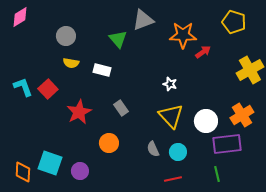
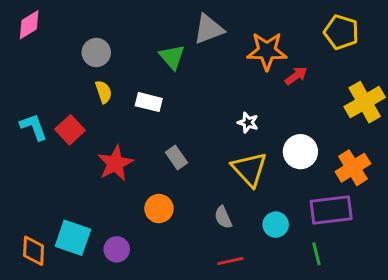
yellow semicircle: (71, 63) -> (104, 92), turned -119
white circle: (206, 121) -> (300, 152), moved
cyan circle: (178, 152) -> (276, 225), moved
red line: (173, 179) -> (230, 261), moved

